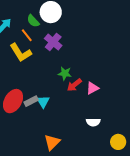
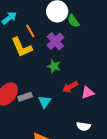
green semicircle: (33, 21) -> (73, 21), moved
green star: (65, 73) -> (54, 66), moved
cyan triangle: (43, 102) -> (45, 102), moved

